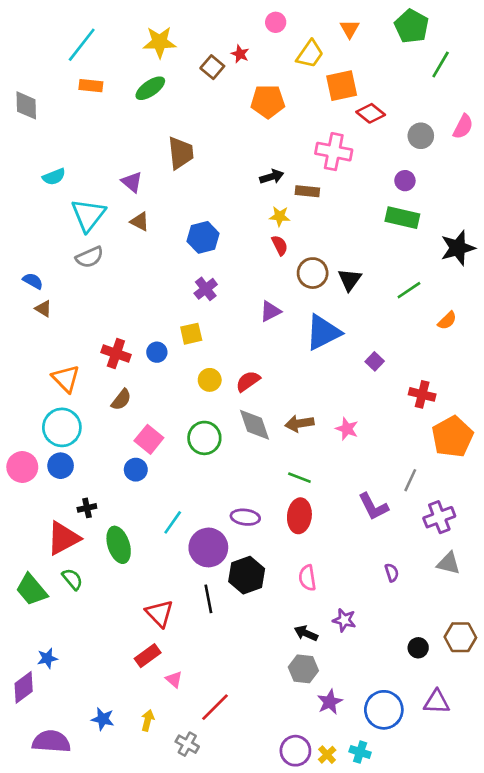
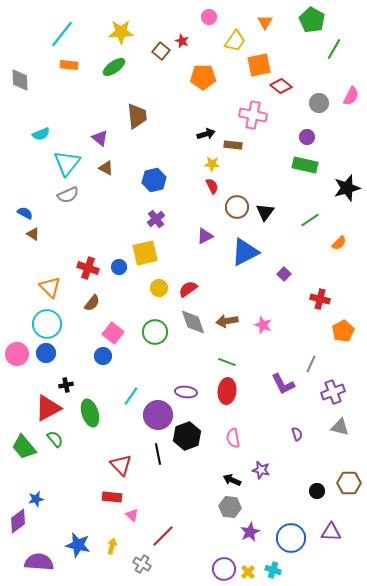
yellow square: (191, 334) -> (145, 253), size x1.5
orange pentagon: (452, 437) -> (343, 331), size x0.7
red rectangle: (148, 656) -> (112, 497), turned 42
blue star: (103, 719) -> (78, 545), size x1.4

